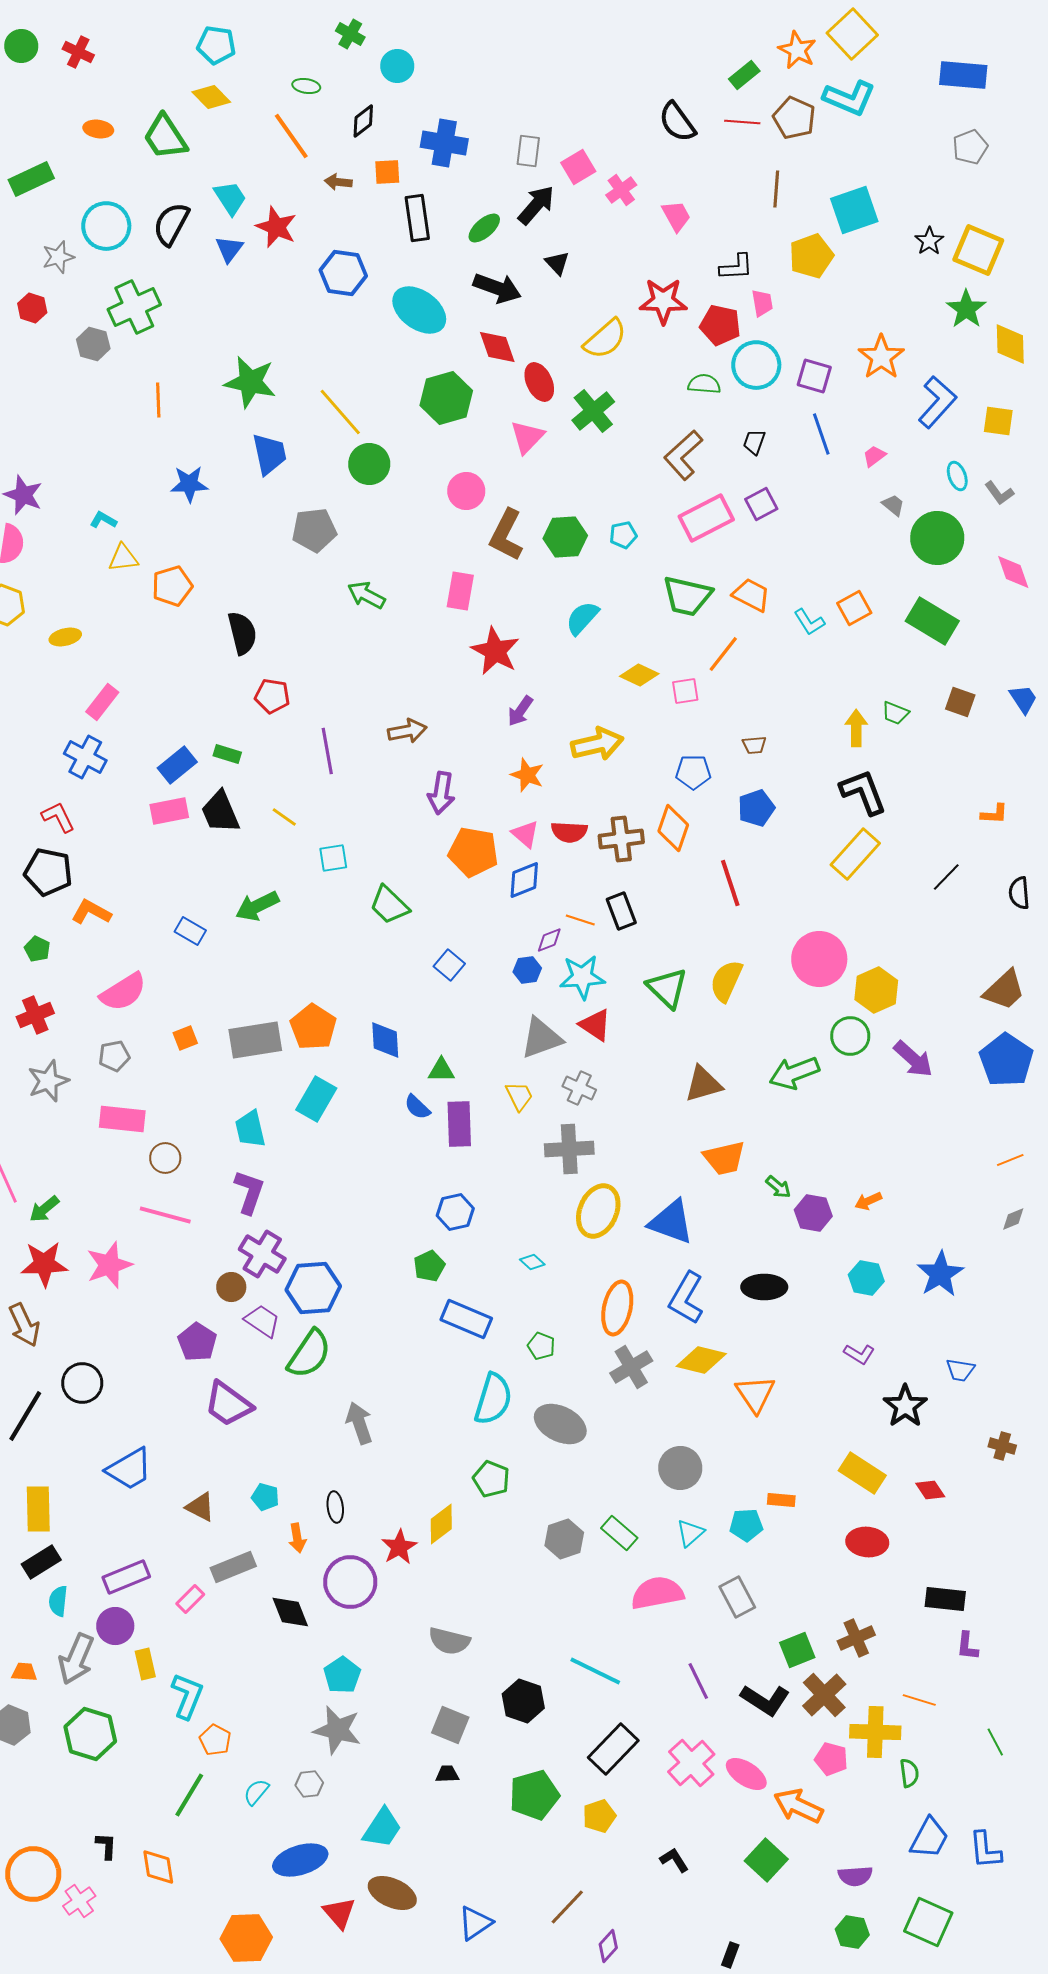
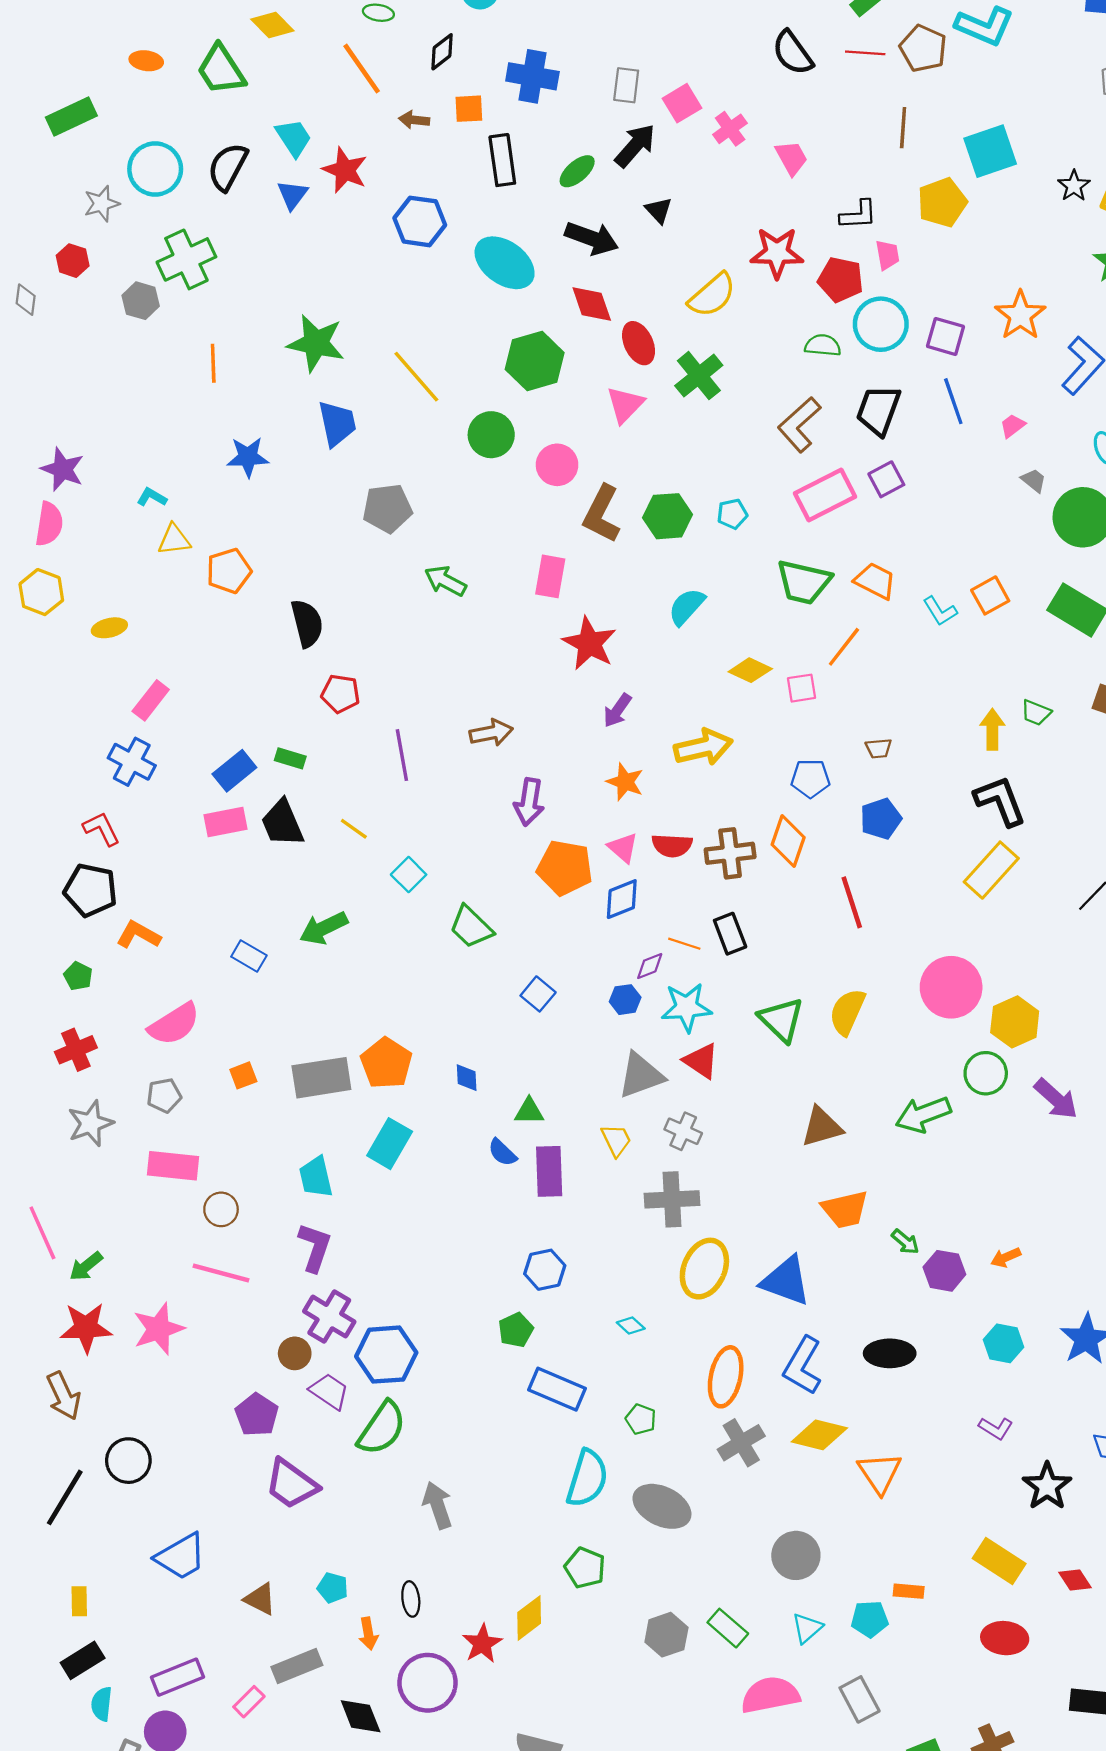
black trapezoid: (754, 442) -> (879, 410), size x1.8
green circle: (369, 464) -> (491, 435), moved
cyan square: (333, 858) -> (409, 875), turned -36
blue diamond: (385, 1040) -> (467, 1078), size x0.7
yellow rectangle: (38, 1509) -> (79, 1601), size x0.6

